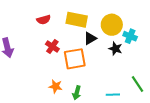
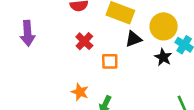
orange square: (75, 59) -> (110, 61), size x0.6

